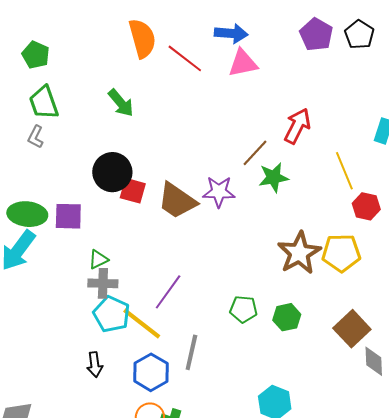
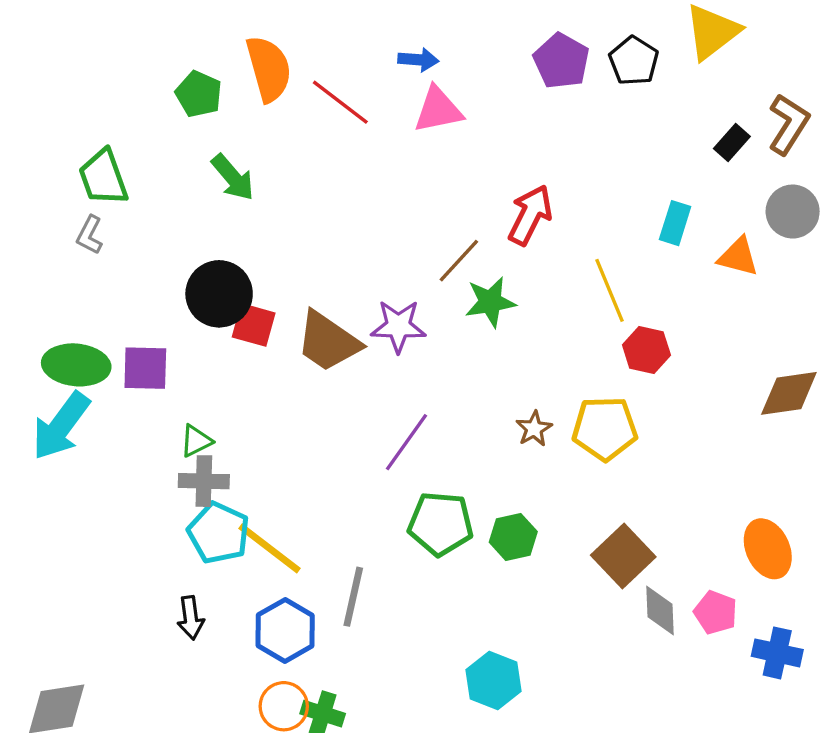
blue arrow: (231, 33) -> (418, 60), size x0.7
green pentagon: (36, 55) -> (199, 94), moved
brown star: (299, 253) -> (534, 429), size x0.5
purple line: (168, 292) -> (406, 442), moved
green pentagon: (244, 309) -> (441, 524), size x1.4

